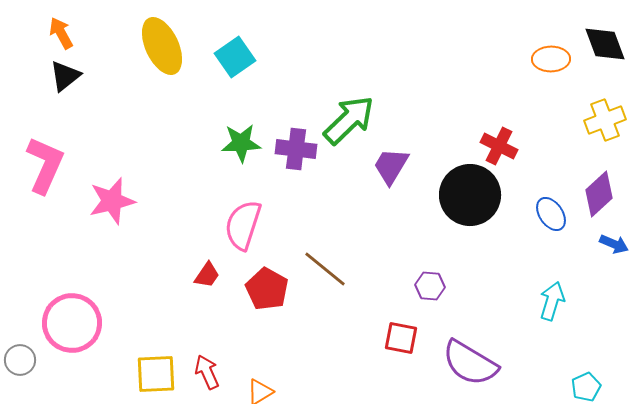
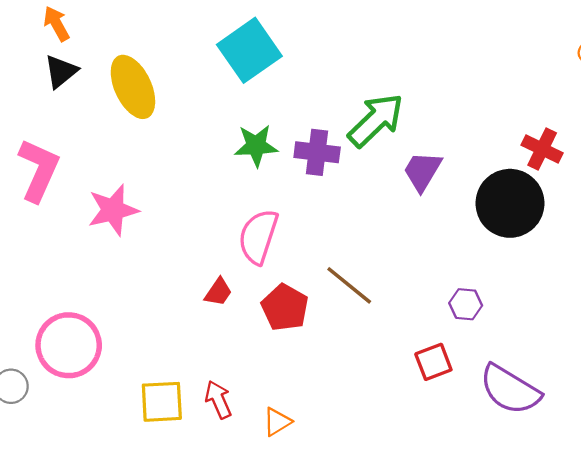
yellow ellipse: (162, 46) -> (133, 87), moved
cyan square: (235, 57) -> (249, 50), size x1.4
red square: (401, 338) -> (433, 362), turned -32

